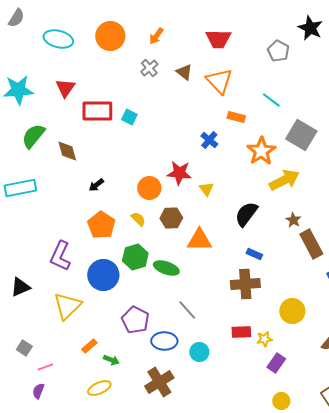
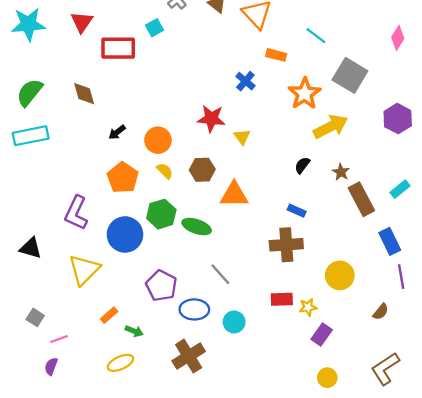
cyan square: (129, 117) -> (155, 28), moved, turned 35
green semicircle: (33, 136) -> (30, 92), moved
orange circle: (149, 188) -> (158, 140), moved
black semicircle: (246, 214) -> (302, 165), moved, size x0.6
black triangle: (20, 287) -> (31, 248), turned 40

